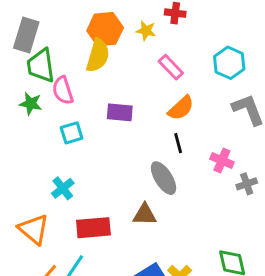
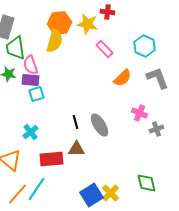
yellow star: (146, 31) -> (87, 24), size x1.5
orange semicircle: (181, 108) -> (122, 78), moved
purple rectangle: (120, 112) -> (30, 80), moved
black line: (178, 143) -> (75, 122), moved
brown triangle: (145, 215) -> (76, 149), moved

